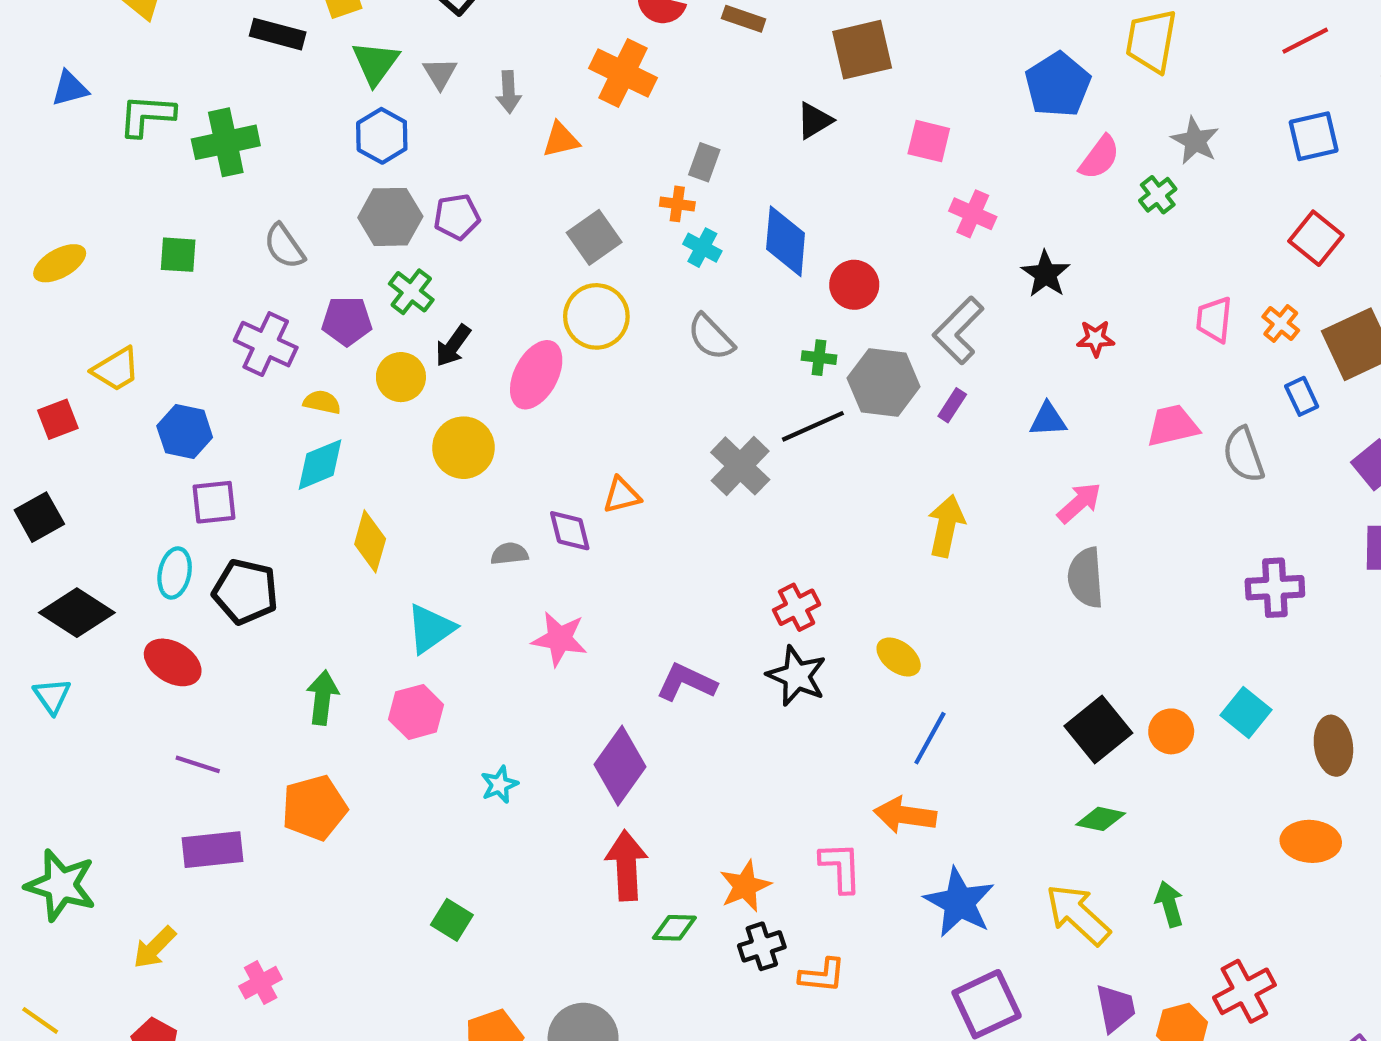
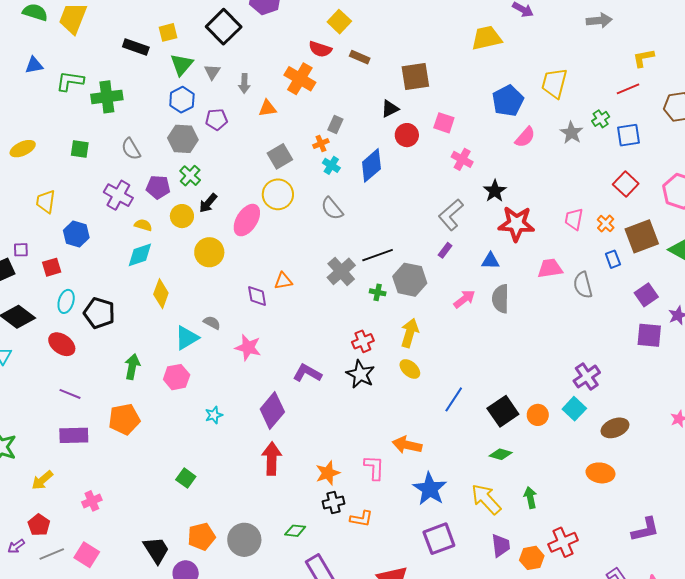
green cross: (1158, 195) -> (601, 119), moved
orange cross: (677, 204) -> (321, 143), turned -35
purple pentagon: (457, 217) -> (216, 119), moved
blue diamond: (786, 241) -> (371, 165), turned 40
red circle: (854, 285) -> (407, 135), moved
red star: (1096, 338) -> (516, 224), size x2.0
green cross: (819, 358) -> (378, 292), moved
yellow trapezoid: (116, 369) -> (46, 202), turned 125
gray hexagon: (884, 382) -> (410, 280), moved
red square: (58, 419) -> (52, 267), moved
purple square: (214, 502) -> (21, 250), moved, size x0.7
pink arrow: (1079, 503) -> (464, 299), moved
yellow arrow: (946, 526) -> (410, 333), moved
gray semicircle: (509, 554) -> (212, 323), moved, turned 30
gray semicircle: (1086, 578) -> (501, 299), moved
purple cross: (1275, 588) -> (587, 377), moved, turned -36
blue line: (930, 738) -> (454, 399), moved
brown ellipse: (1333, 746) -> (615, 428), turned 72
green diamond: (674, 928) -> (295, 531), moved

